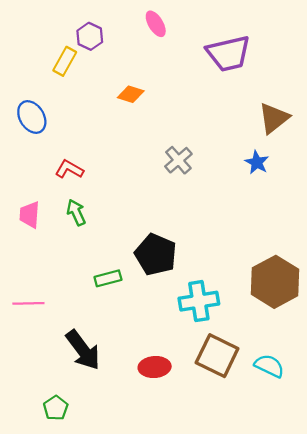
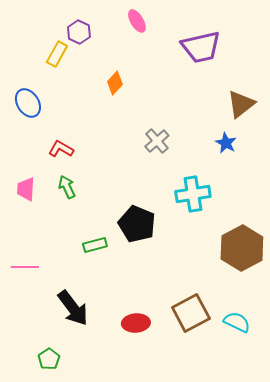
orange diamond: (131, 94) -> (115, 83), turned -65
cyan cross: (199, 301) -> (193, 194), moved
brown square: (217, 356) -> (191, 313), turned 36

